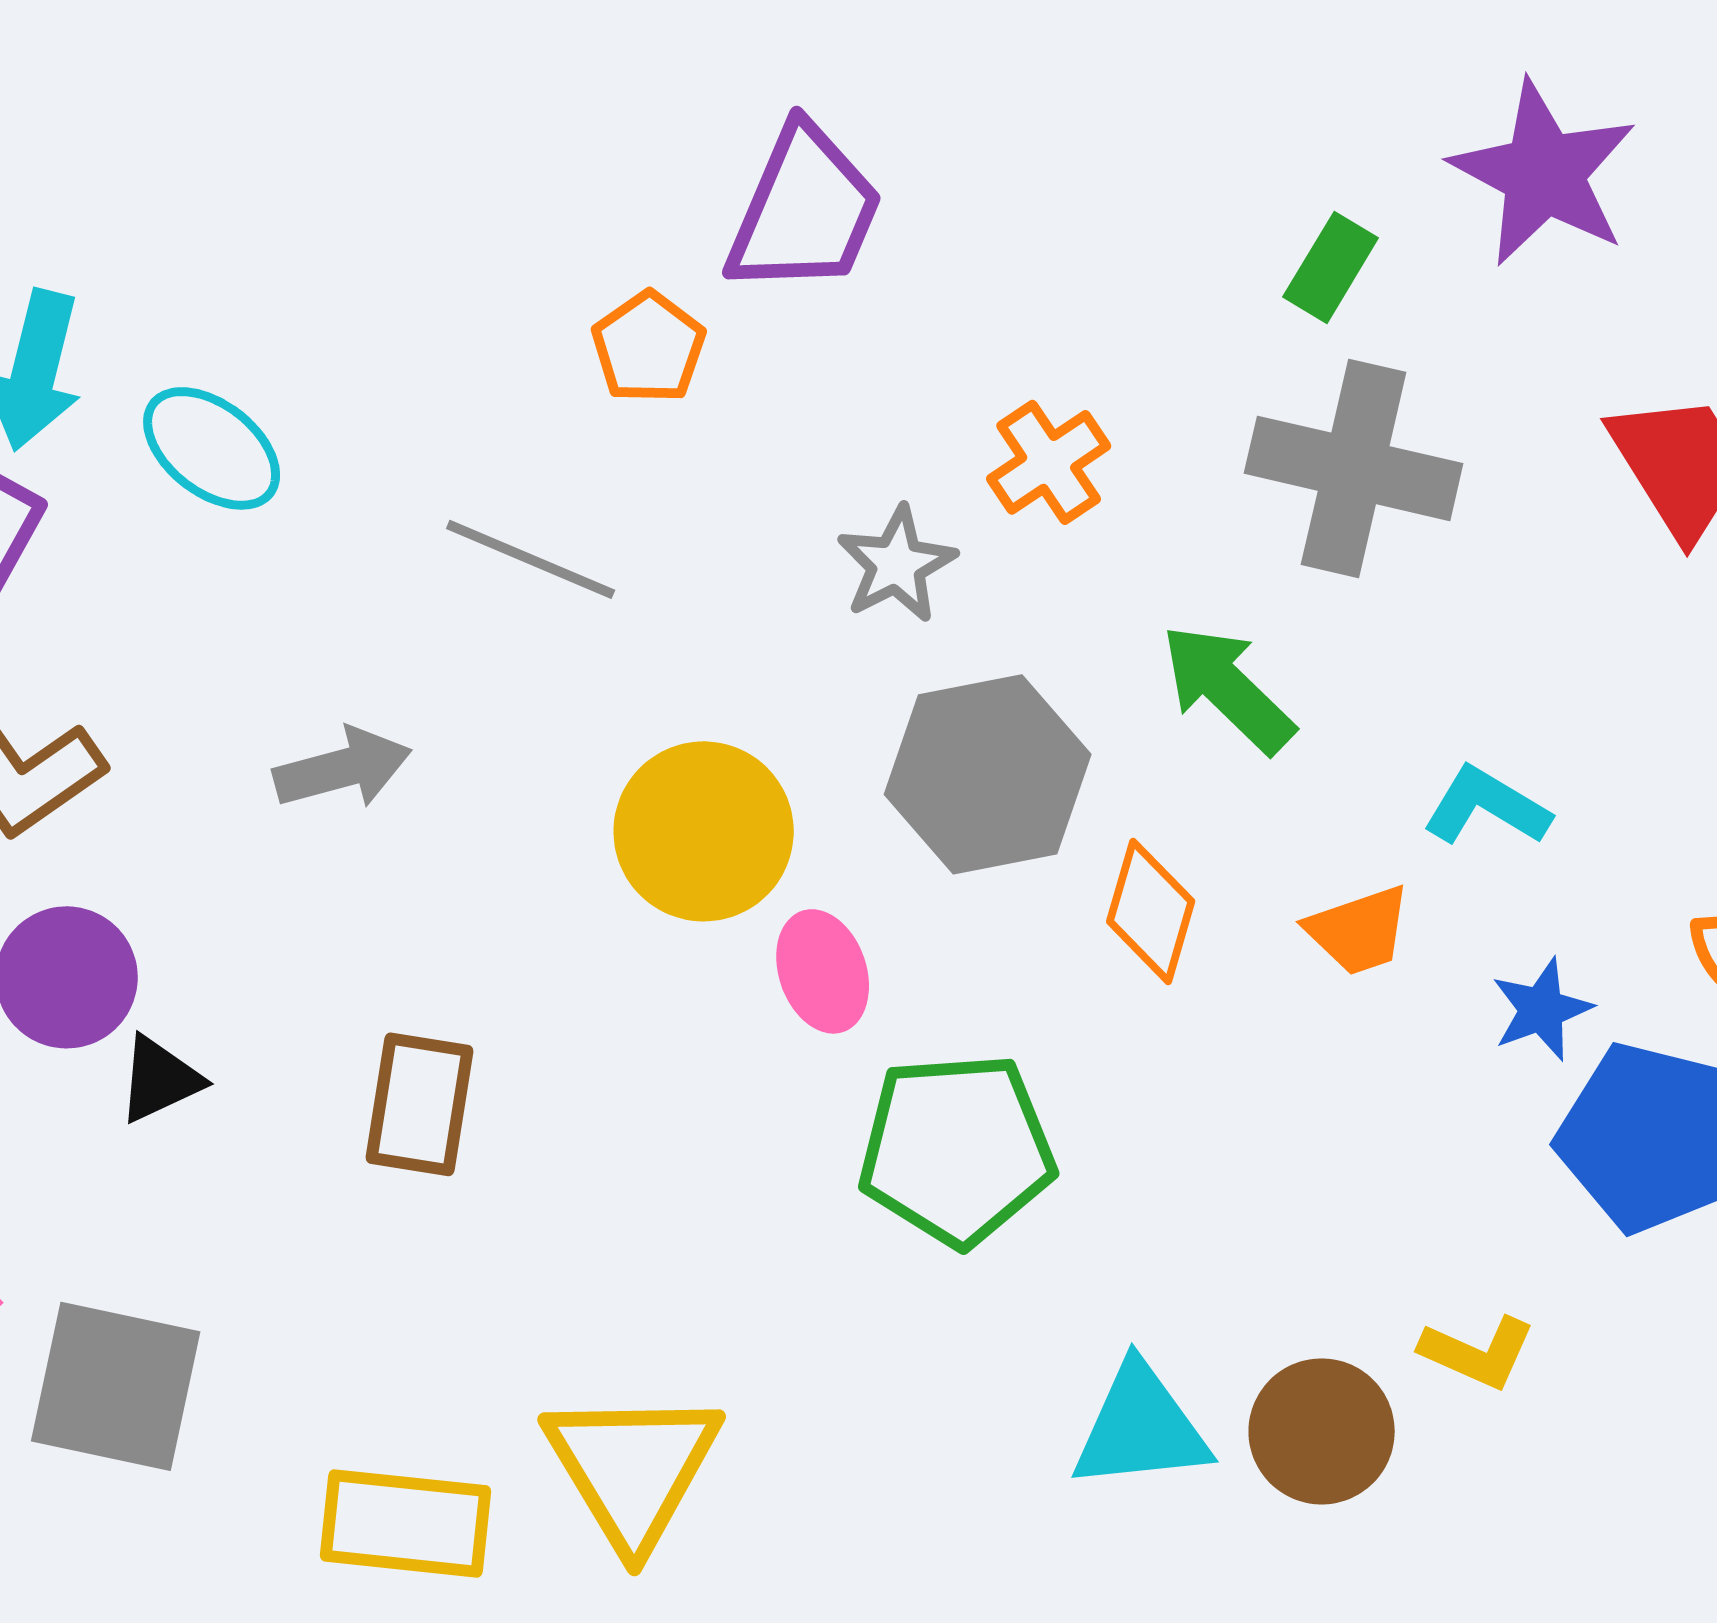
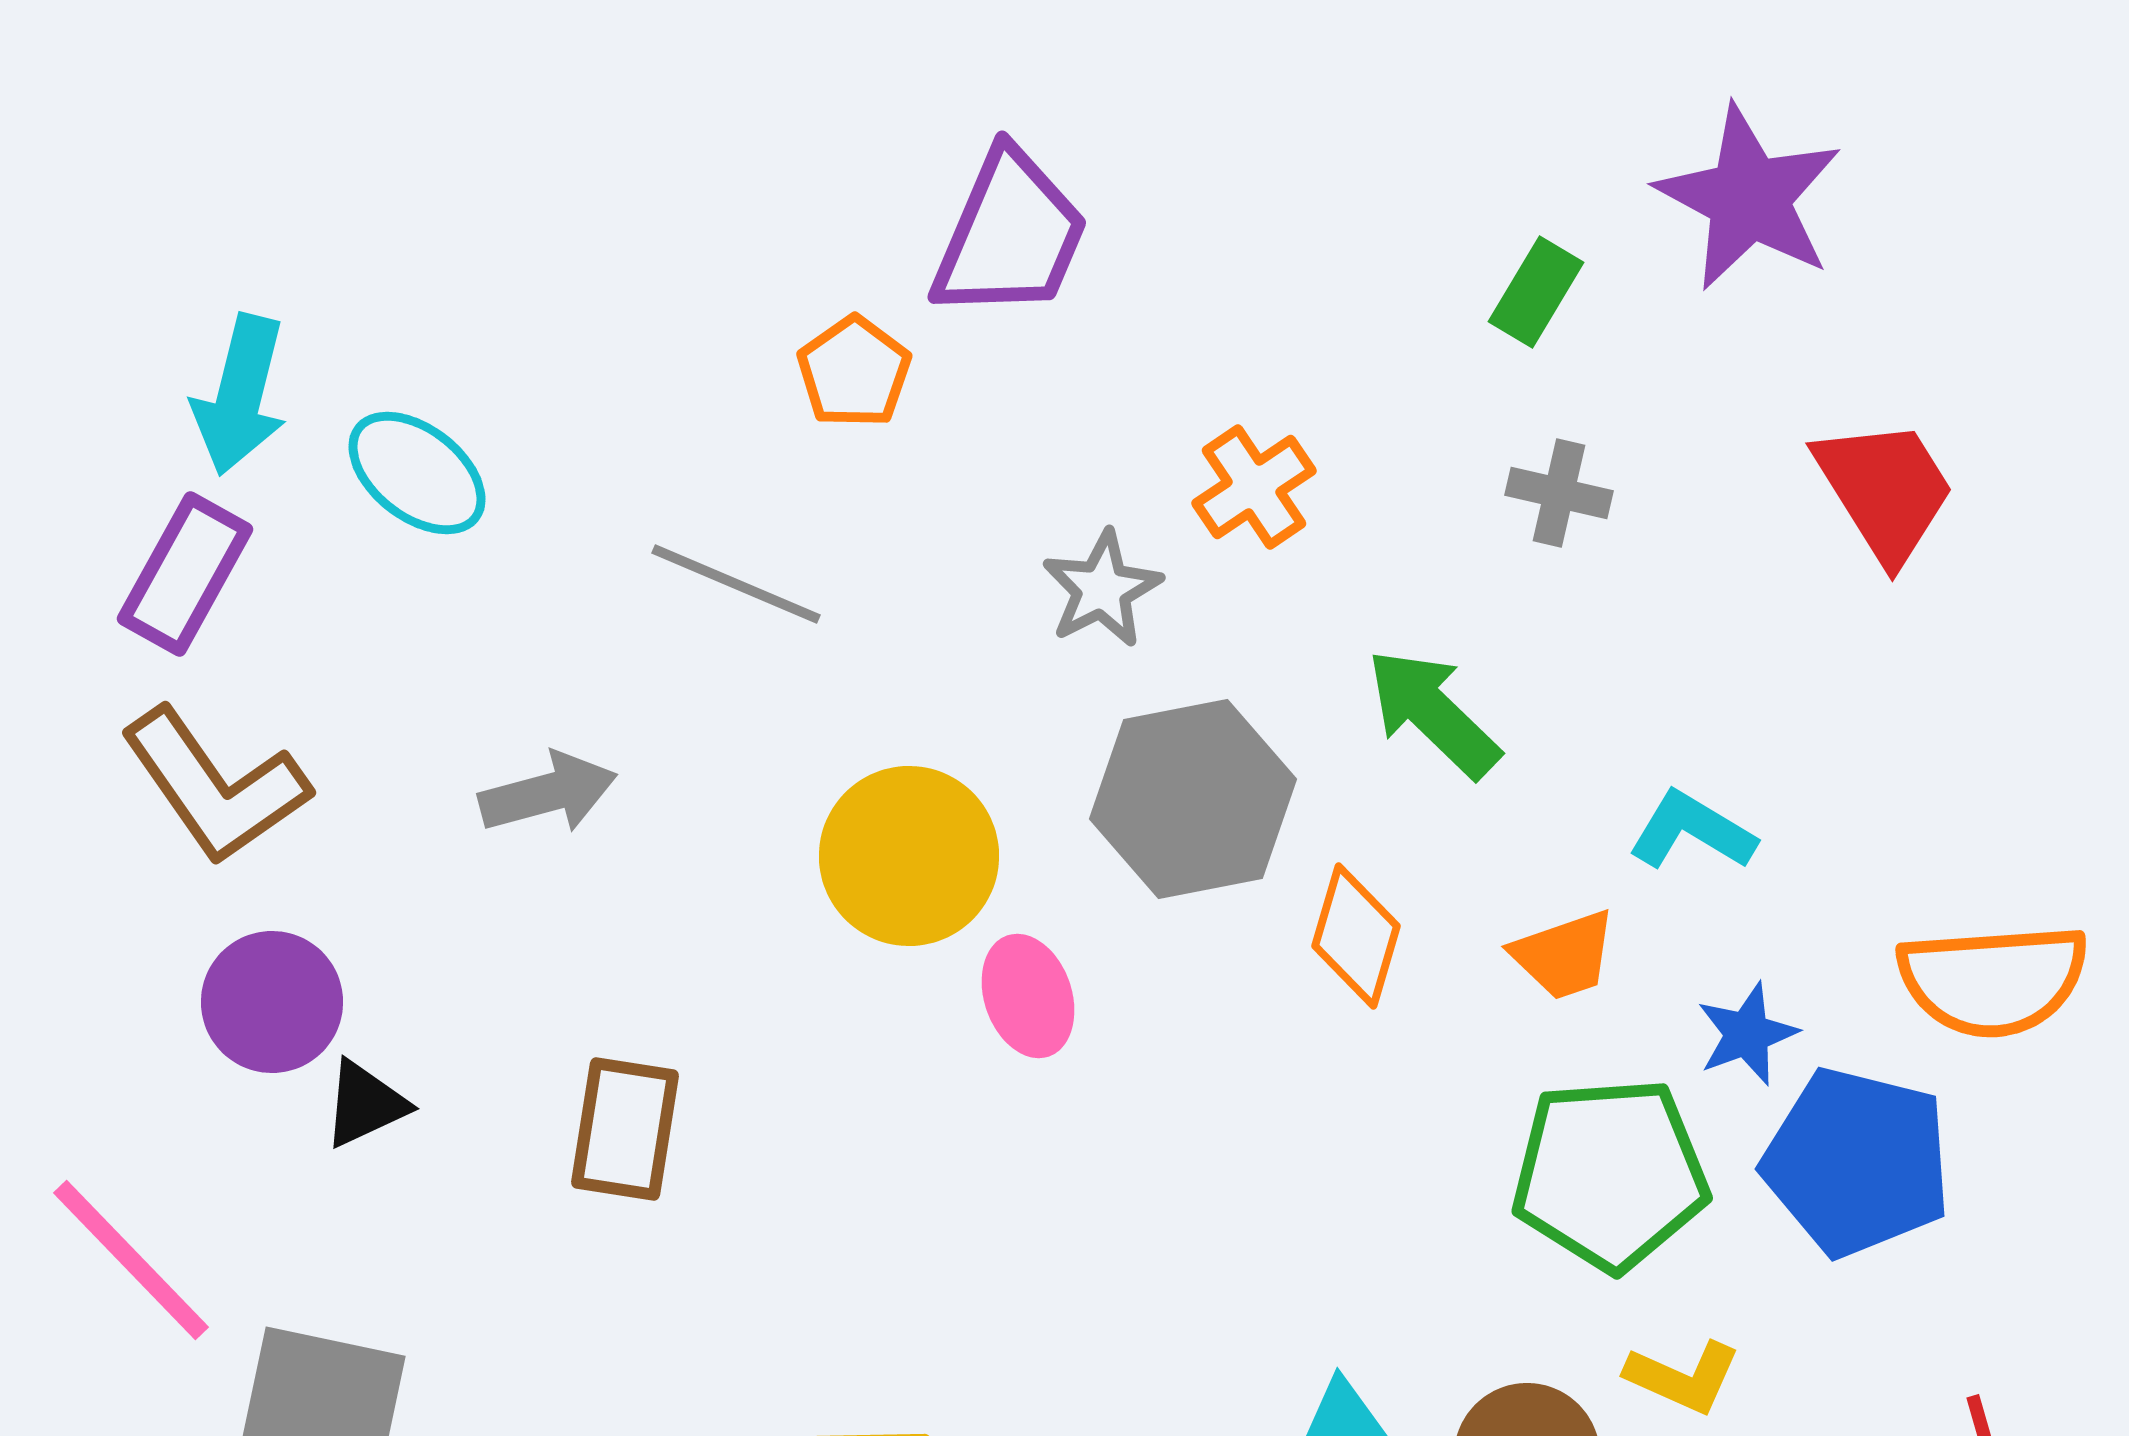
gray cross: (1354, 468) -> (1559, 493), size x0.5
green pentagon: (957, 1149) -> (1610, 1174), moved

